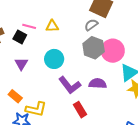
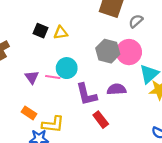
gray semicircle: (91, 25) -> (136, 21), moved
pink line: (29, 26) -> (53, 77), moved
black square: (20, 37) -> (40, 31), moved
purple L-shape: (70, 85) -> (87, 94), turned 30

